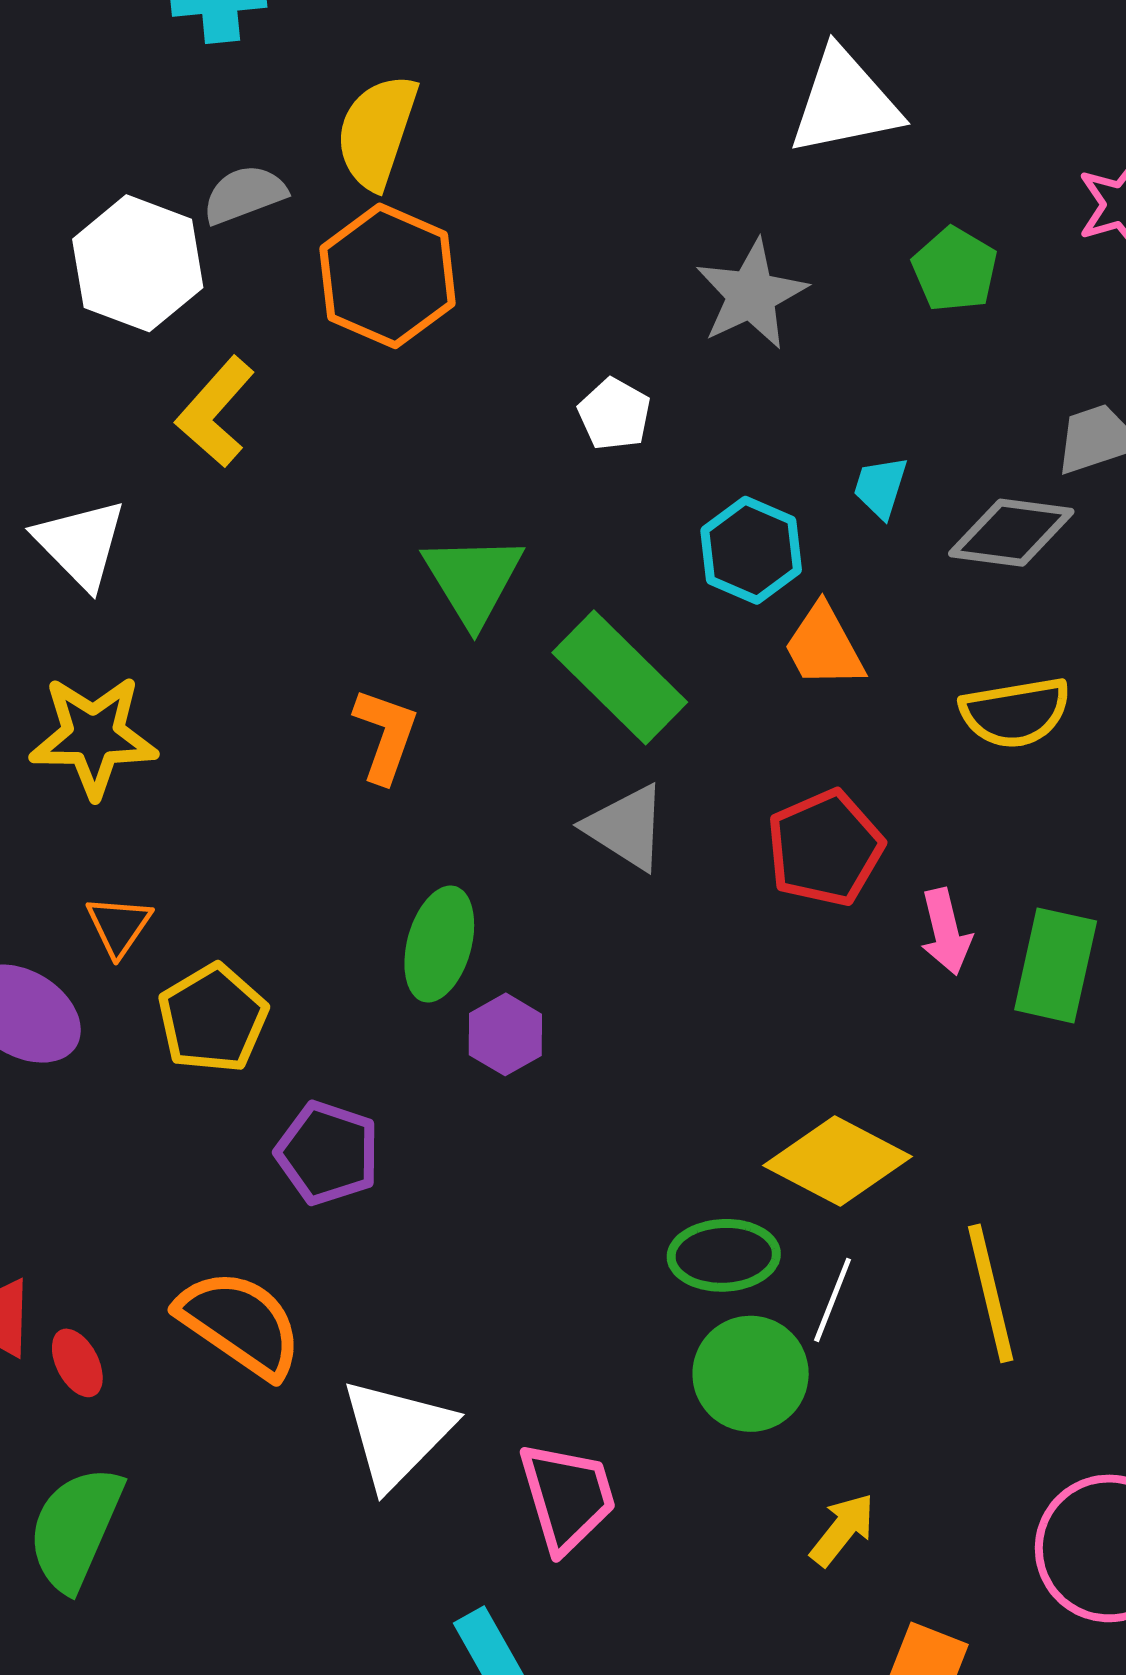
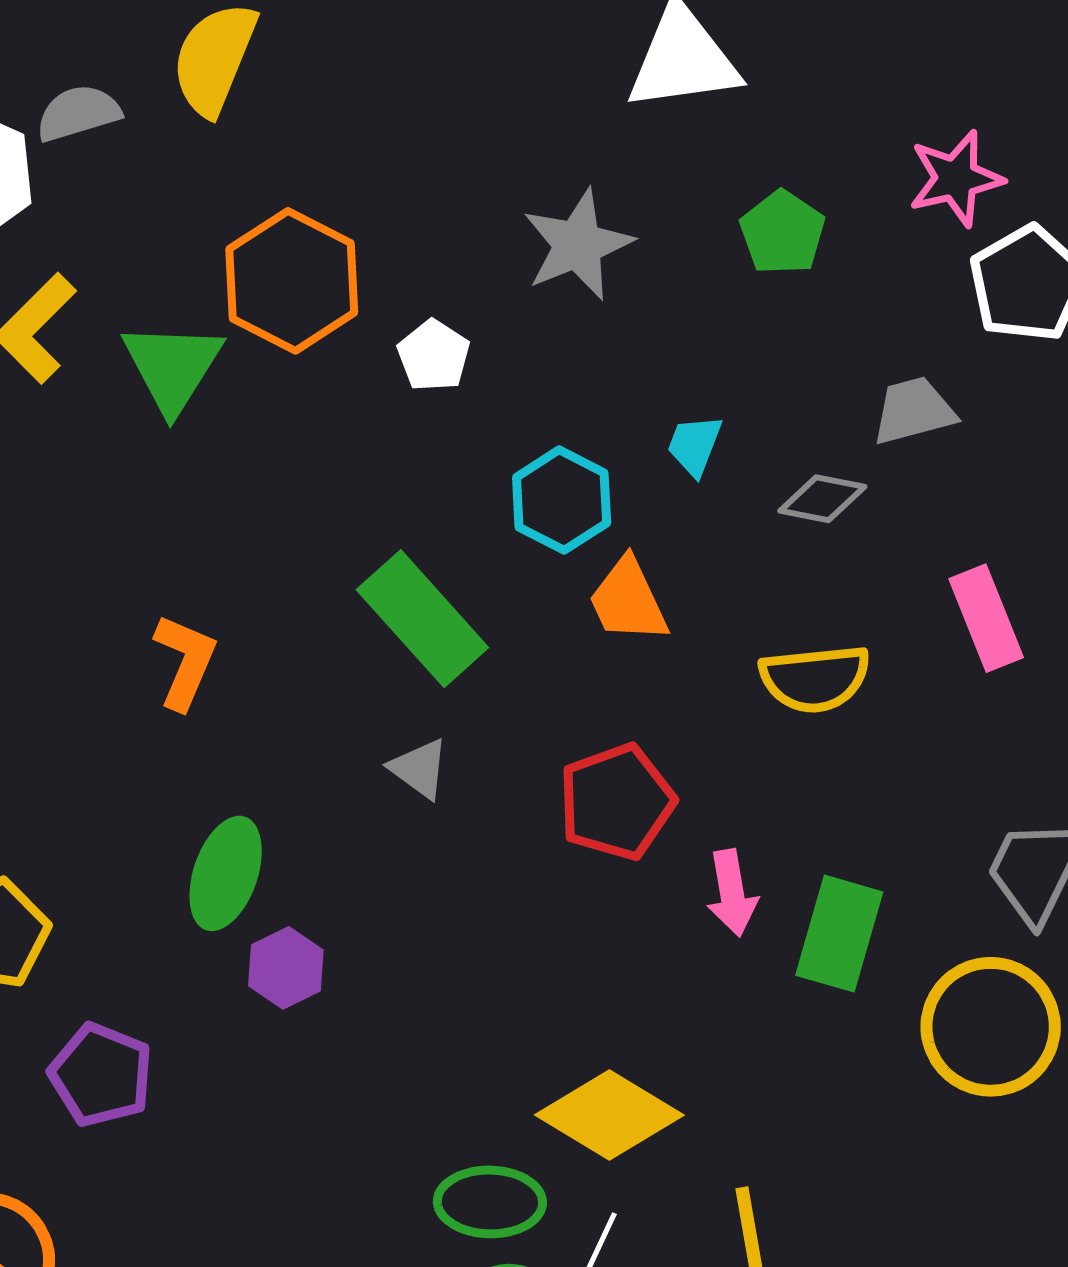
orange hexagon: (388, 276) -> (292, 281), moved
gray diamond: (1011, 533) -> (822, 499), size x0.7
green triangle: (473, 580) -> (172, 367), moved
gray triangle: (626, 827) -> (419, 769), size x0.7

